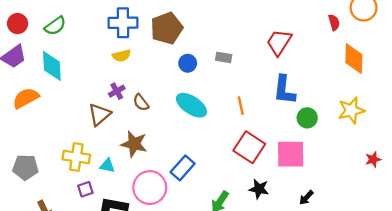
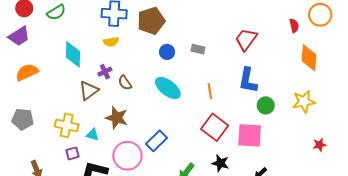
cyan diamond: (52, 66) -> (73, 54), moved
gray pentagon: (25, 167) -> (23, 119), moved

